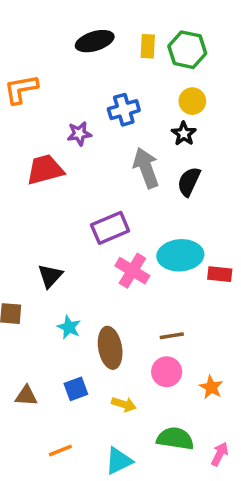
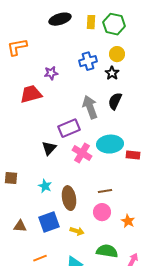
blue cross: (124, 110) -> (88, 61), moved
gray arrow: (146, 168) -> (90, 107), moved
black triangle: (50, 276) -> (49, 148), moved
blue square: (76, 389) -> (49, 222), size x1.5

